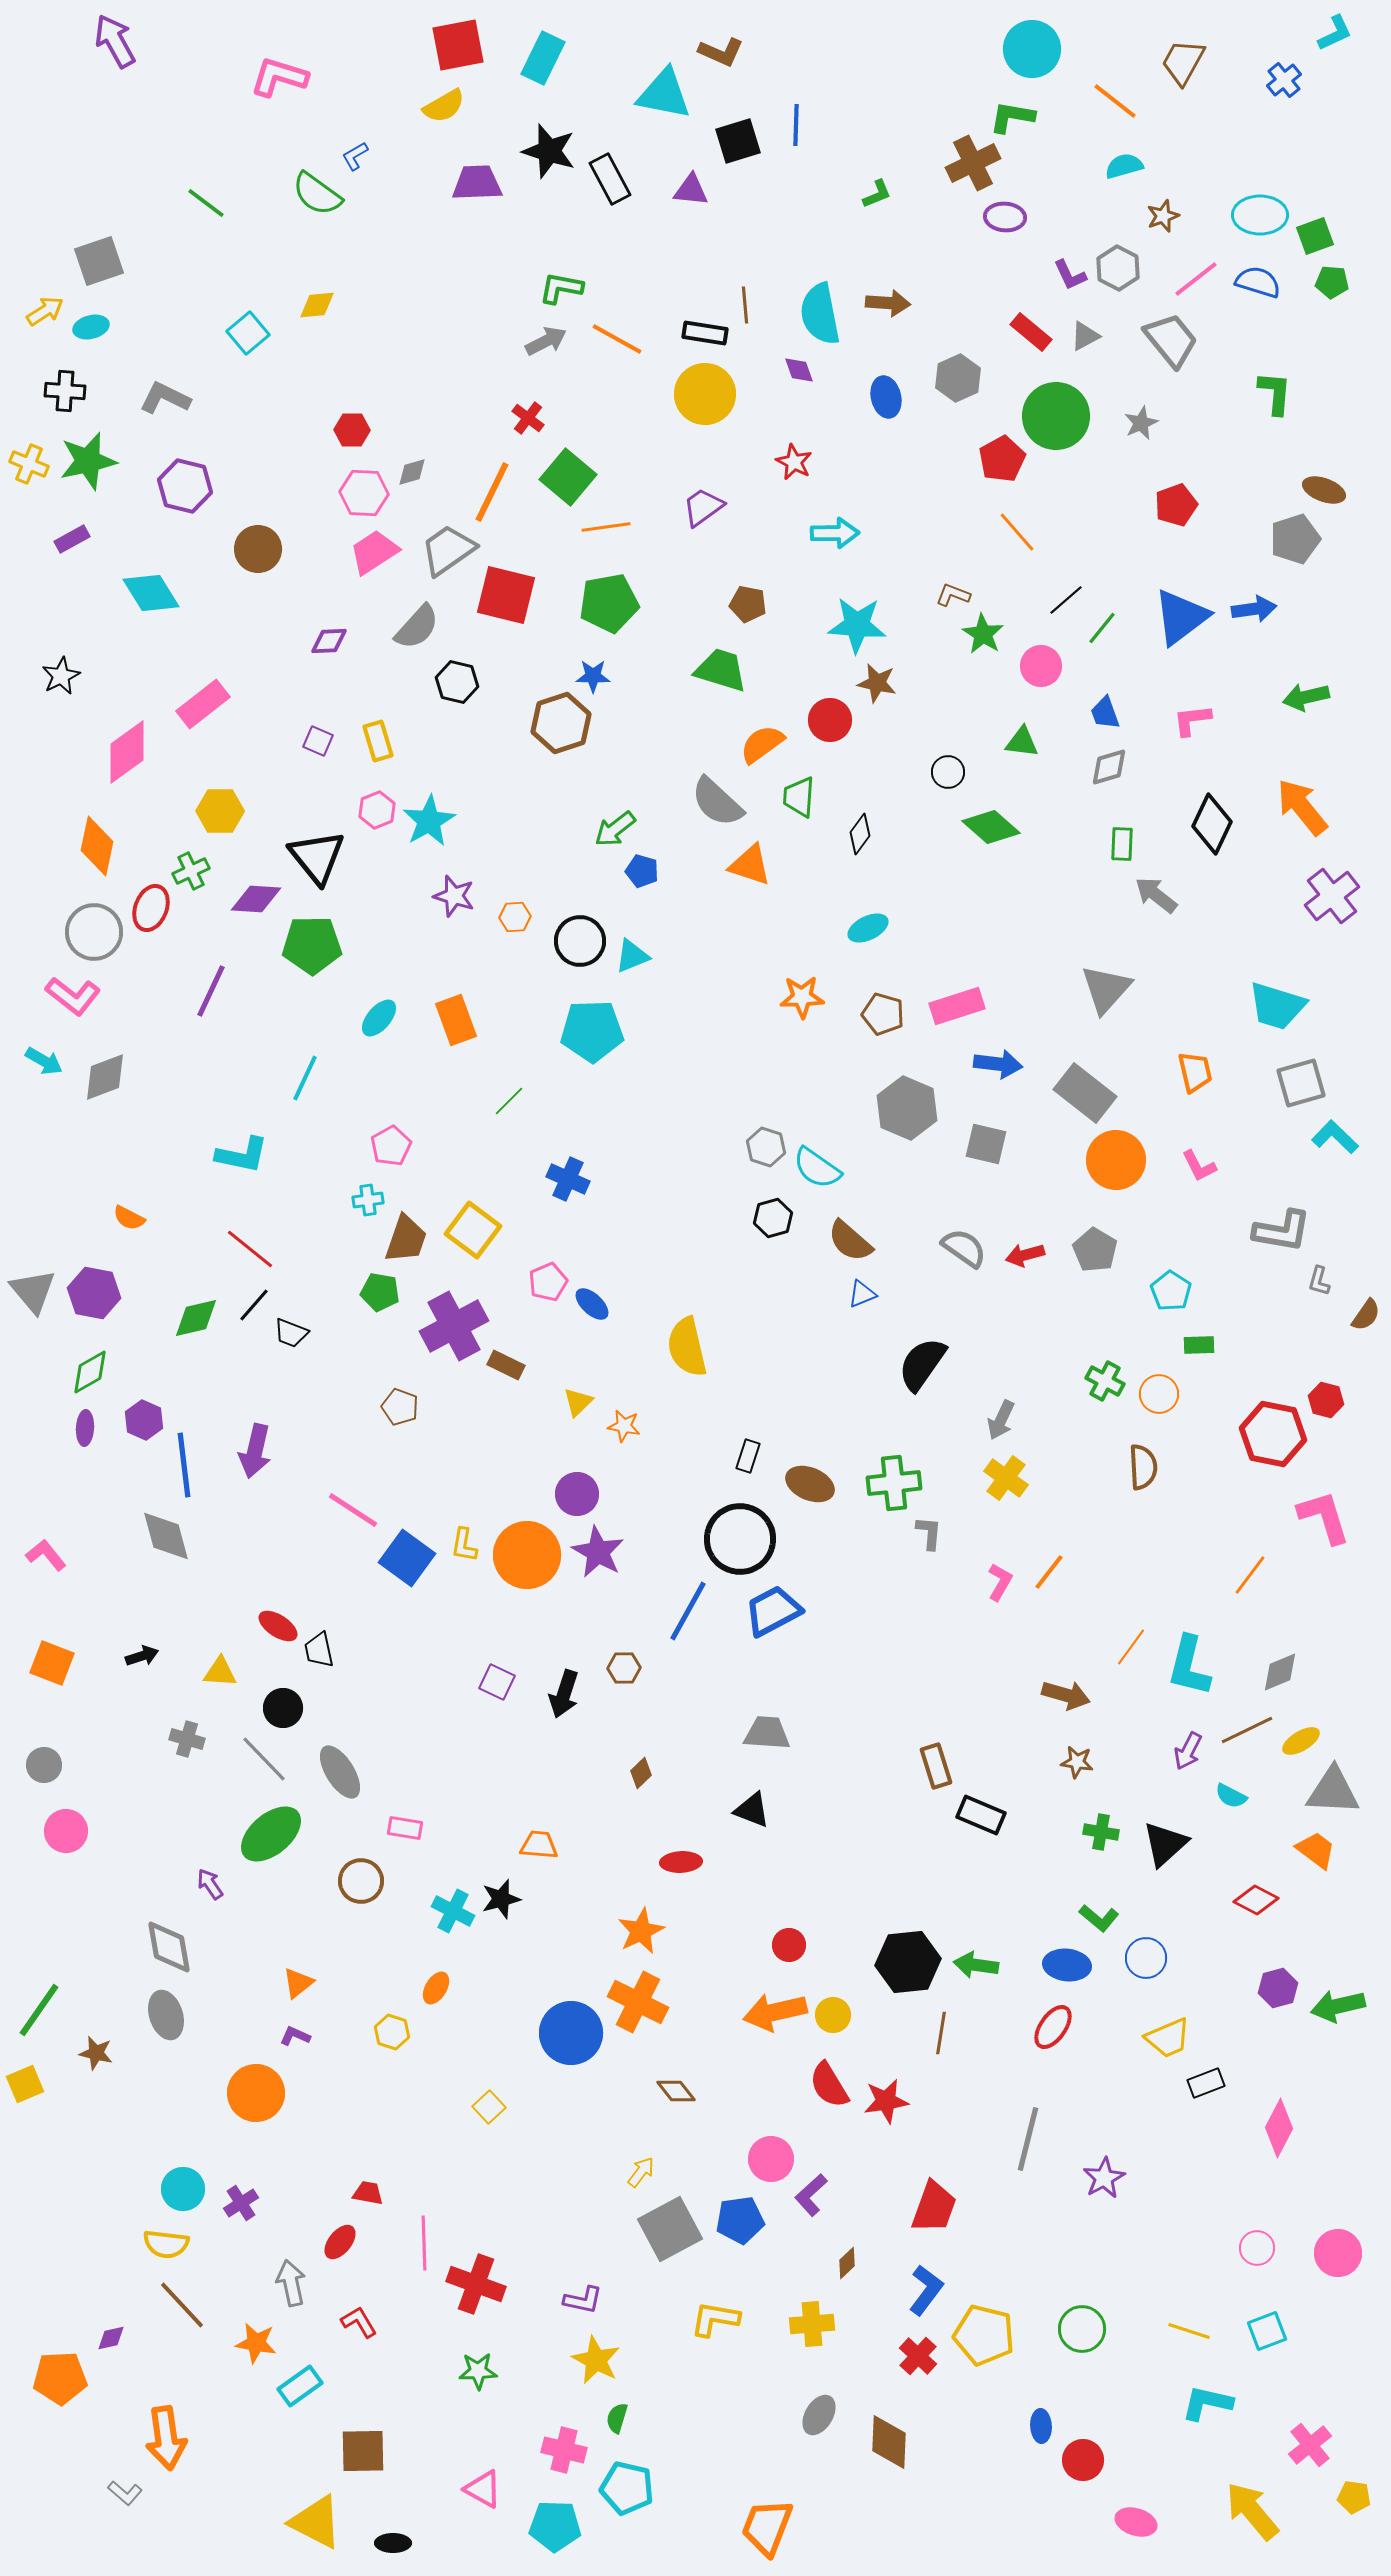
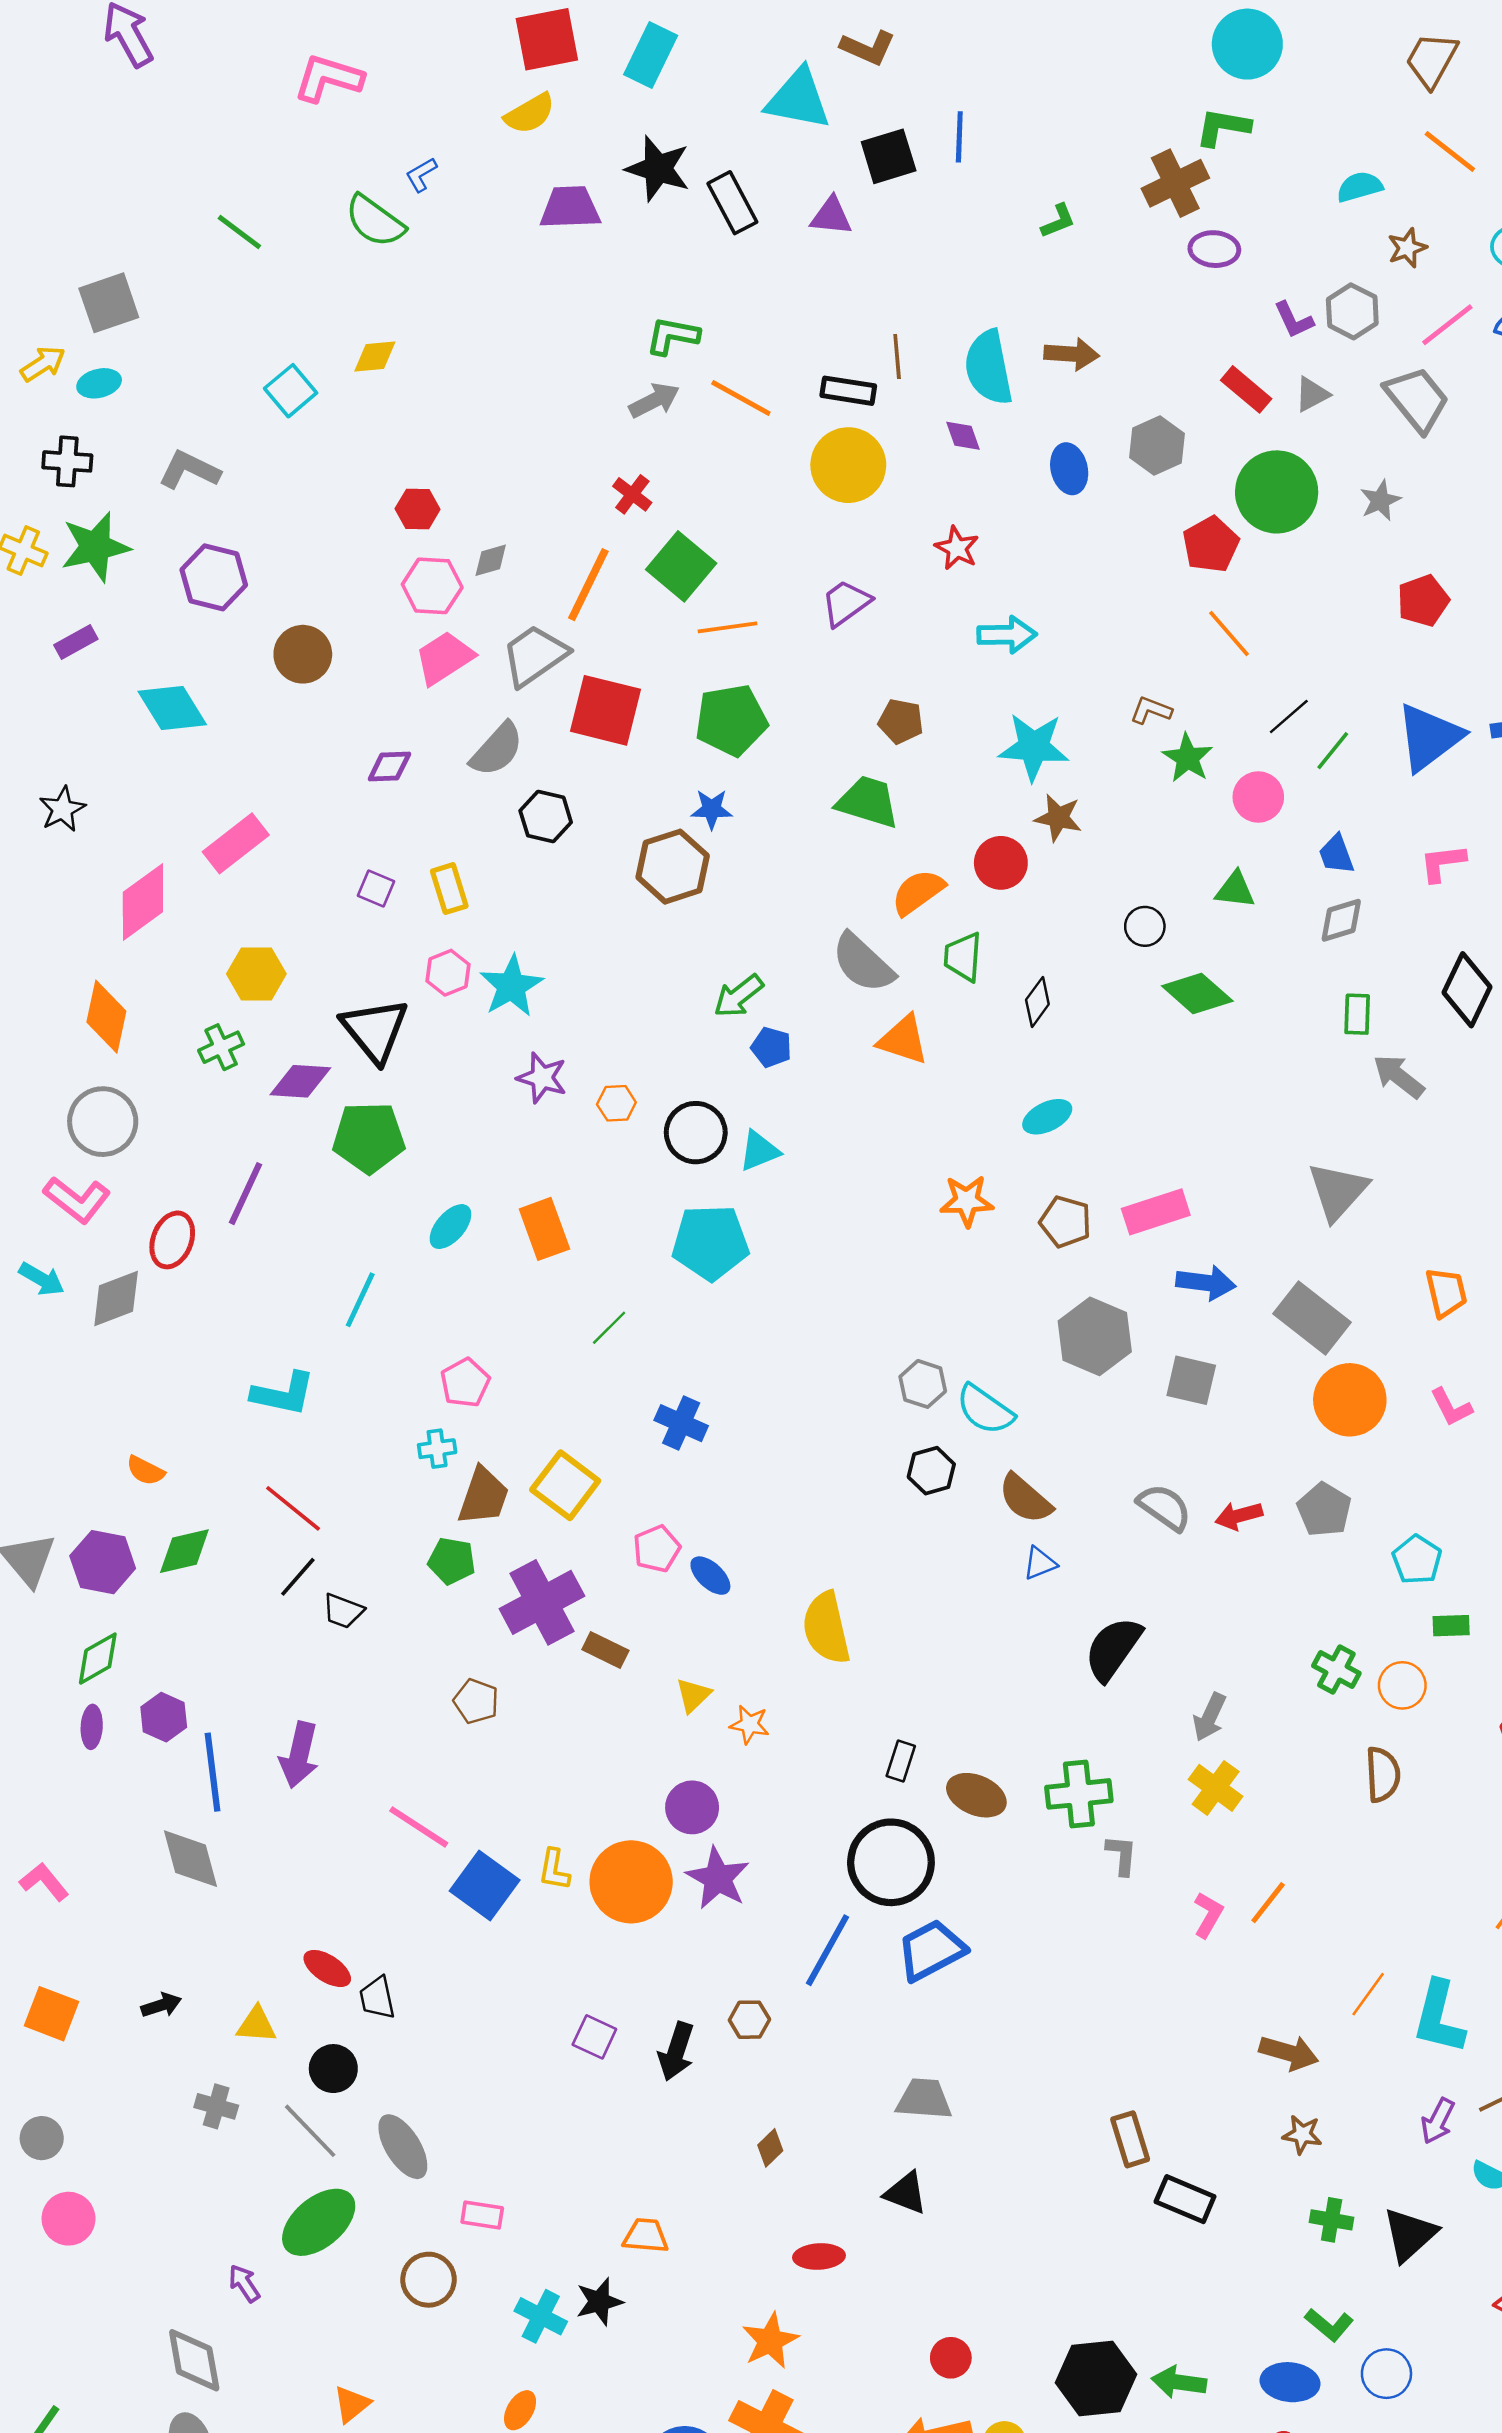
orange line: (1115, 101) -> (1450, 151), moved
red ellipse: (151, 908) -> (172, 1240), moved
green diamond: (196, 1318) -> (184, 1551), moved

